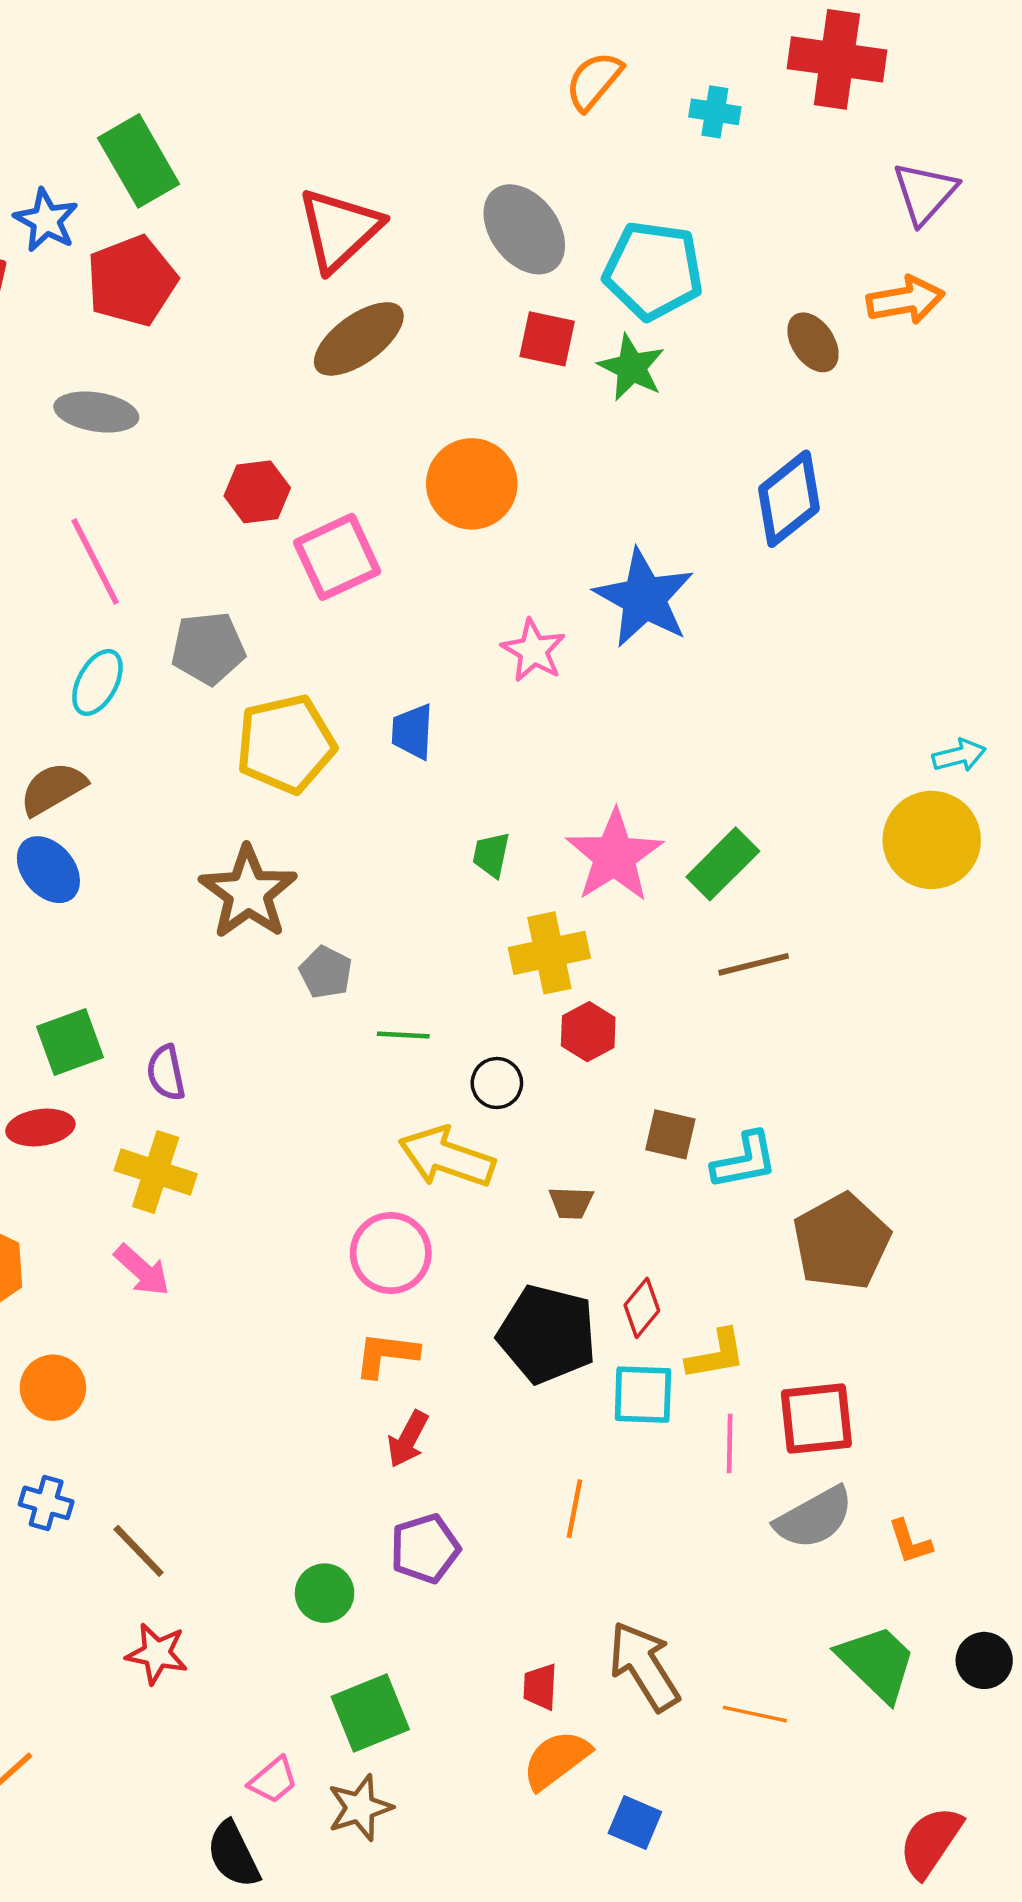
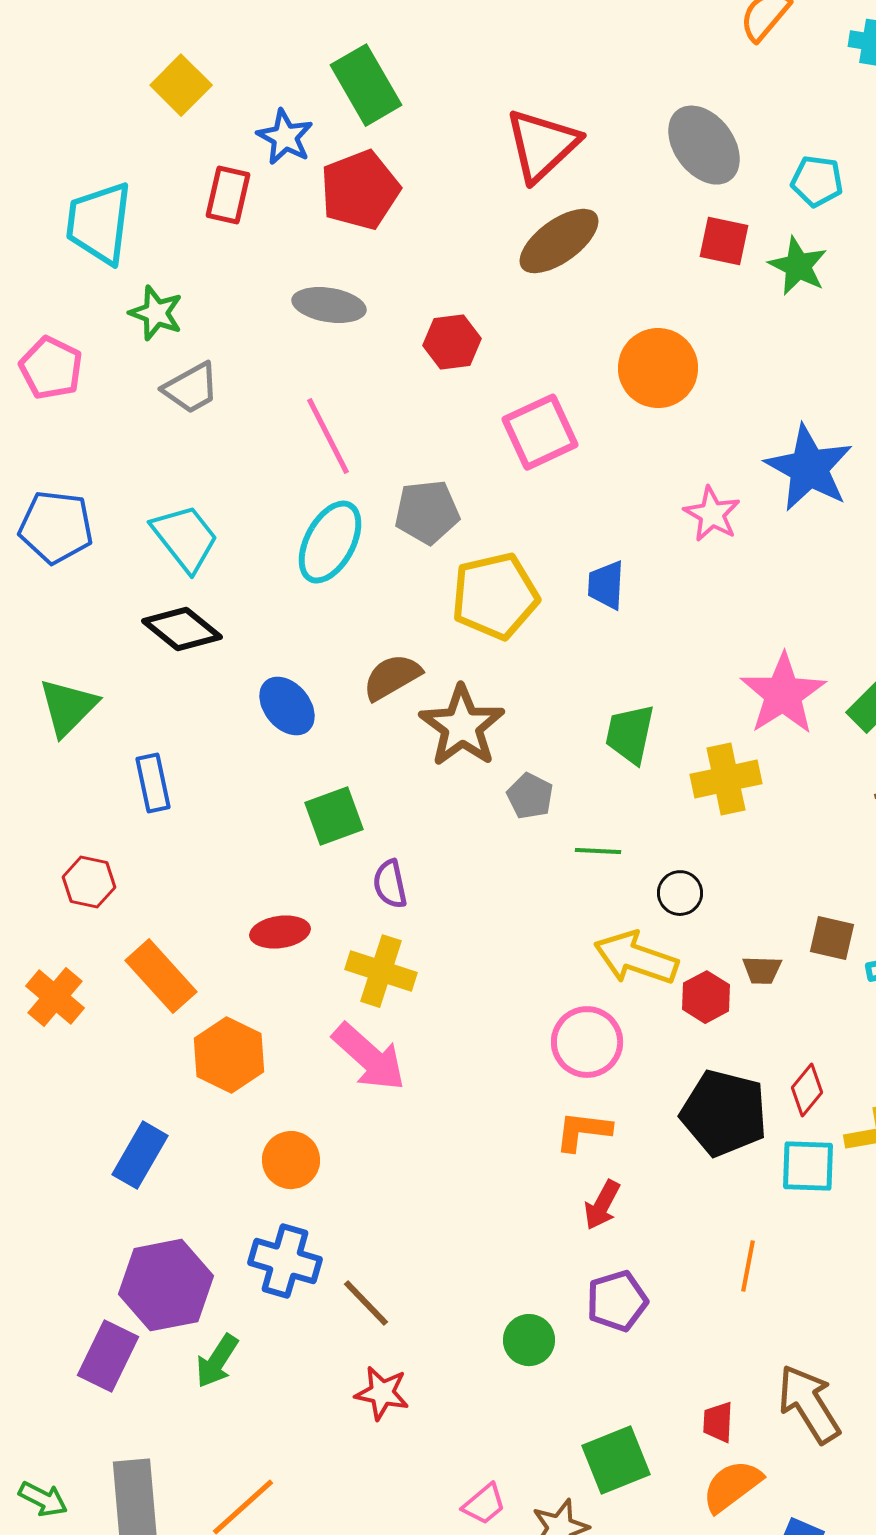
cyan pentagon: (653, 270) -> (817, 181), size x0.6
red hexagon: (257, 492) -> (452, 342), moved
cyan ellipse: (97, 682) -> (330, 542), size x1.4
brown semicircle: (53, 789) -> (392, 677), moved
green trapezoid: (491, 855) -> (630, 734), moved, size x1.5
red hexagon: (588, 1032) -> (706, 997), moved
green square: (70, 1042) -> (334, 816), moved
brown trapezoid: (571, 1203) -> (762, 970), moved
pink arrow: (142, 1270) -> (369, 1057), size x1.5
blue cross: (46, 1503) -> (285, 1261), size x1.5
green square: (370, 1713) -> (616, 1460), moved

